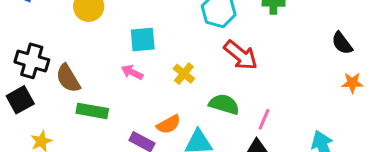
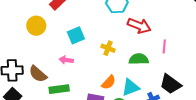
pink arrow: (132, 72) -> (66, 60), moved
pink line: (264, 119) -> (164, 47), moved

